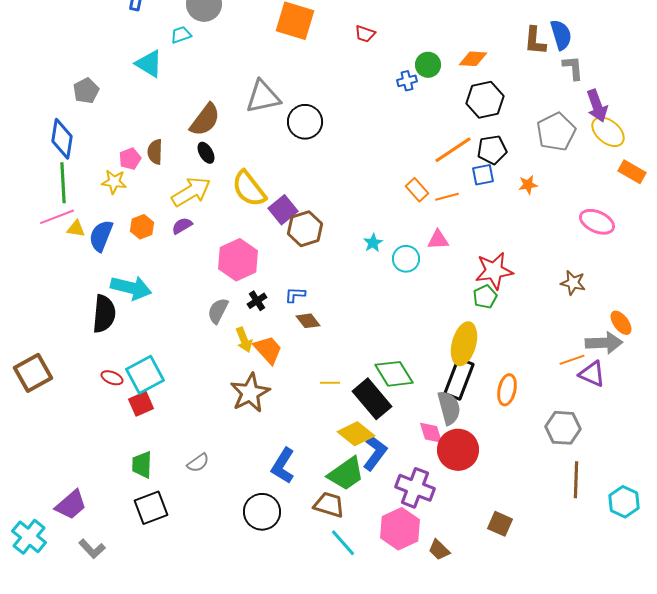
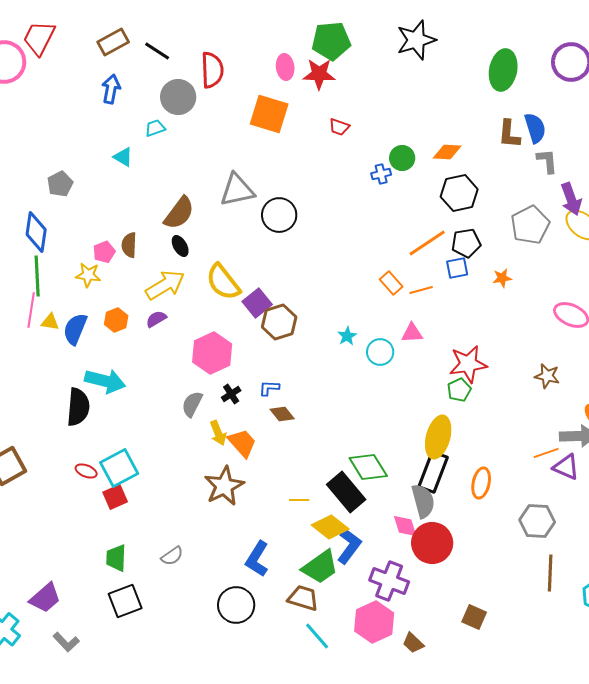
cyan triangle: (149, 64) -> (123, 157), size x0.7
pink line: (57, 217) -> (31, 310), turned -60
yellow line: (330, 383) -> (299, 500), moved

